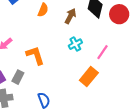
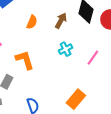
orange semicircle: (43, 10) -> (32, 22), moved
orange rectangle: (89, 76) -> (76, 99), moved

